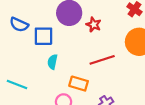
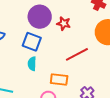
blue square: (43, 36) -> (32, 42), moved, turned 30

